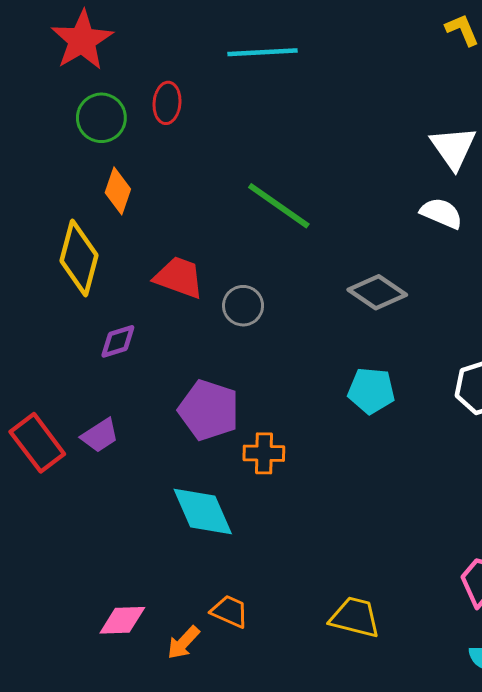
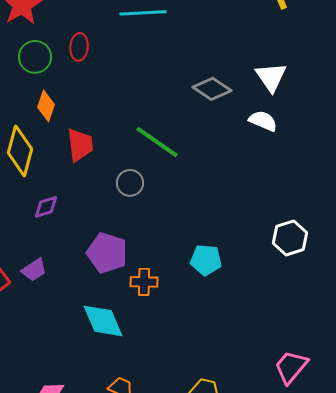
green line: (279, 206) -> (157, 142), moved
red trapezoid: (179, 277) -> (80, 145), moved, turned 63
gray diamond: (377, 292) -> (212, 89), moved
cyan pentagon: (371, 391) -> (206, 260), moved

